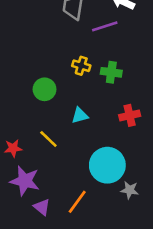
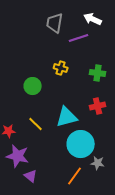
green cross: (111, 72) -> (98, 73), moved
cyan triangle: (80, 115) -> (67, 117), moved, size x1.6
orange line: (77, 202) -> (75, 176), moved

